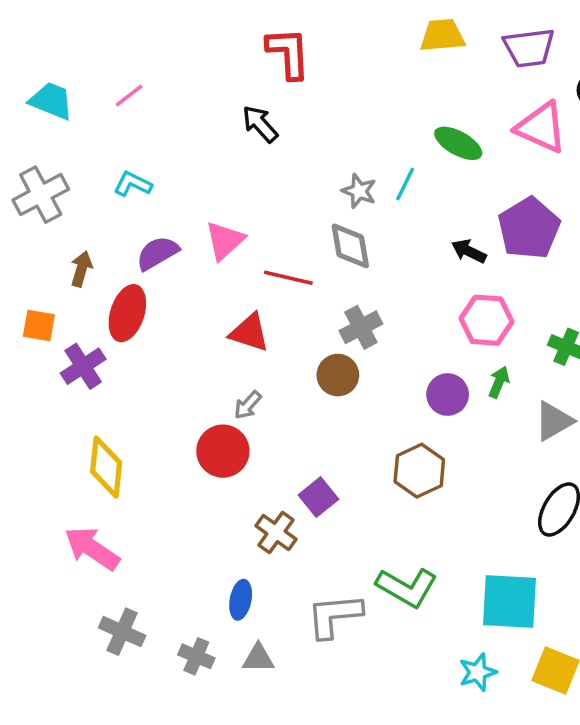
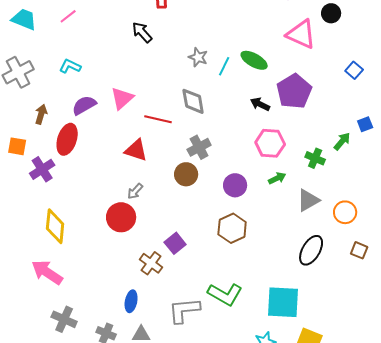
green ellipse: (458, 143) -> (254, 60), moved
gray star: (359, 191) -> (198, 57), moved
green arrow: (499, 382) -> (277, 178), turned 42
purple circle: (448, 395) -> (235, 185), moved

